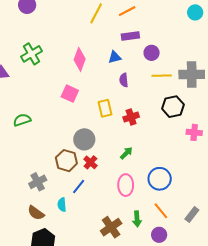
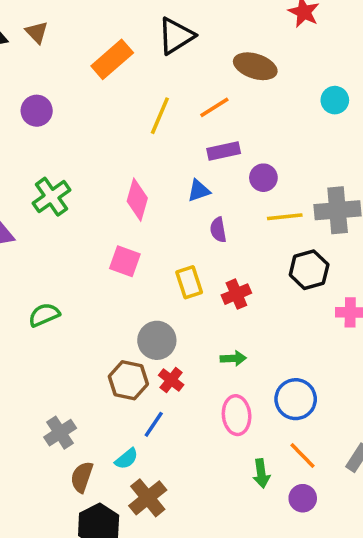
green arrow: (126, 153) -> (233, 358), turned 48
gray cross: (38, 182) -> (60, 433), moved
cyan semicircle: (62, 205) -> (126, 459), turned -120
brown semicircle: (36, 213) -> (82, 477), turned 78
brown cross: (111, 227) -> (148, 498), moved

